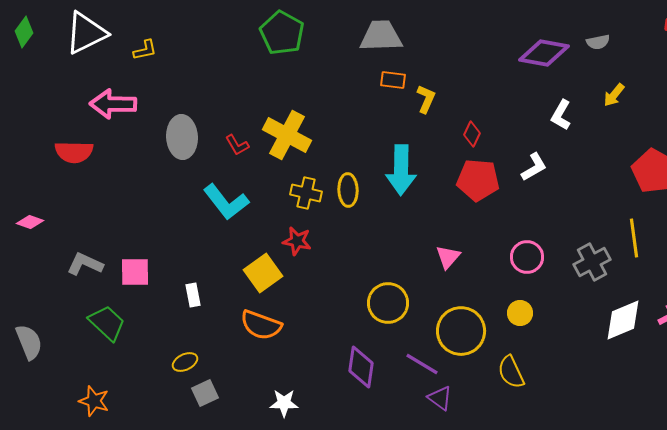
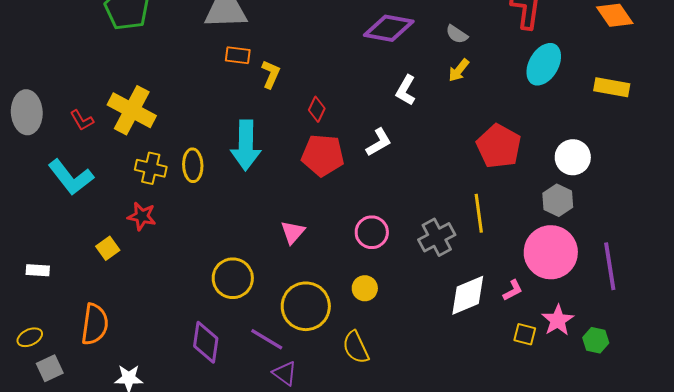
gray semicircle: (598, 42) -> (457, 34), moved, turned 45
yellow square: (263, 273) -> (108, 248), size x0.6
white rectangle: (193, 295) -> (38, 270), turned -75
orange semicircle: (261, 325) -> (95, 324), moved, turned -102

